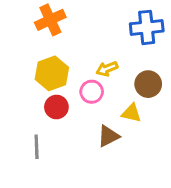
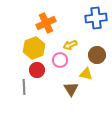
orange cross: (50, 20) -> (46, 23), moved
brown triangle: (108, 136) -> (71, 89), turned -35
gray line: (37, 147) -> (24, 87), moved

